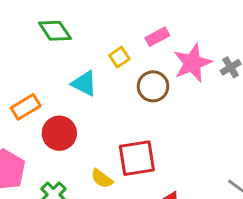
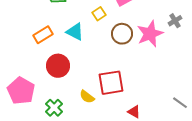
pink star: (193, 63) -> (150, 34), moved
orange rectangle: (26, 107) -> (43, 35), moved

